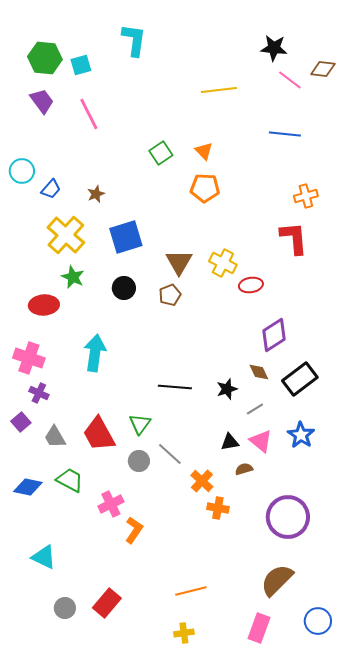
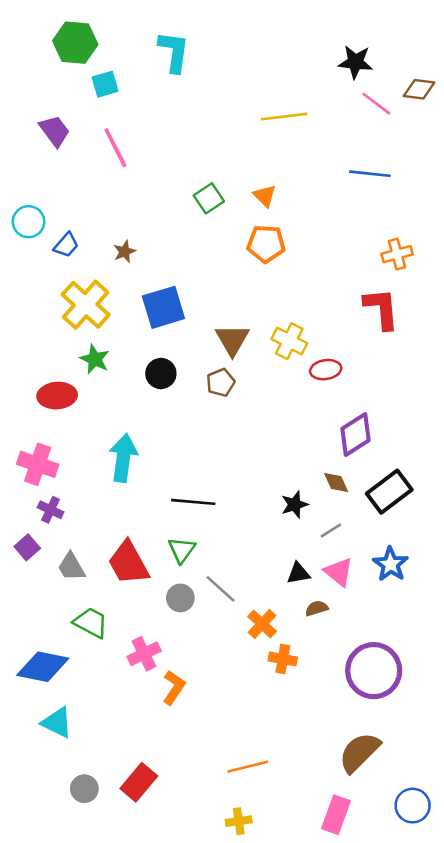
green hexagon: (45, 58) -> (75, 43), moved
black line: (175, 387) -> (193, 502), moved
blue diamond: (28, 487) -> (43, 667), moved, size x1.4

